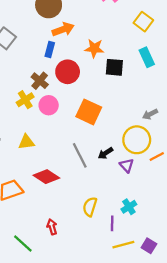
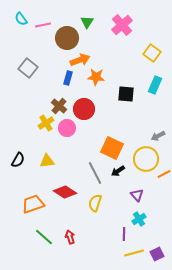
orange star: (94, 48) -> (96, 77), moved
cyan rectangle: (147, 57) -> (155, 85), turned 48
red circle: (68, 72) -> (84, 109), moved
orange square: (89, 112) -> (112, 148), moved
purple triangle: (127, 165) -> (137, 195), moved
yellow semicircle: (90, 207) -> (95, 203), moved
green line: (23, 244) -> (44, 237), moved
purple square: (149, 246) -> (157, 254), turned 32

